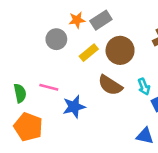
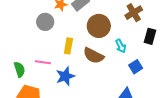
yellow rectangle: (89, 53) -> (68, 46), moved, turned -35
cyan arrow: (144, 87) -> (121, 46), moved

